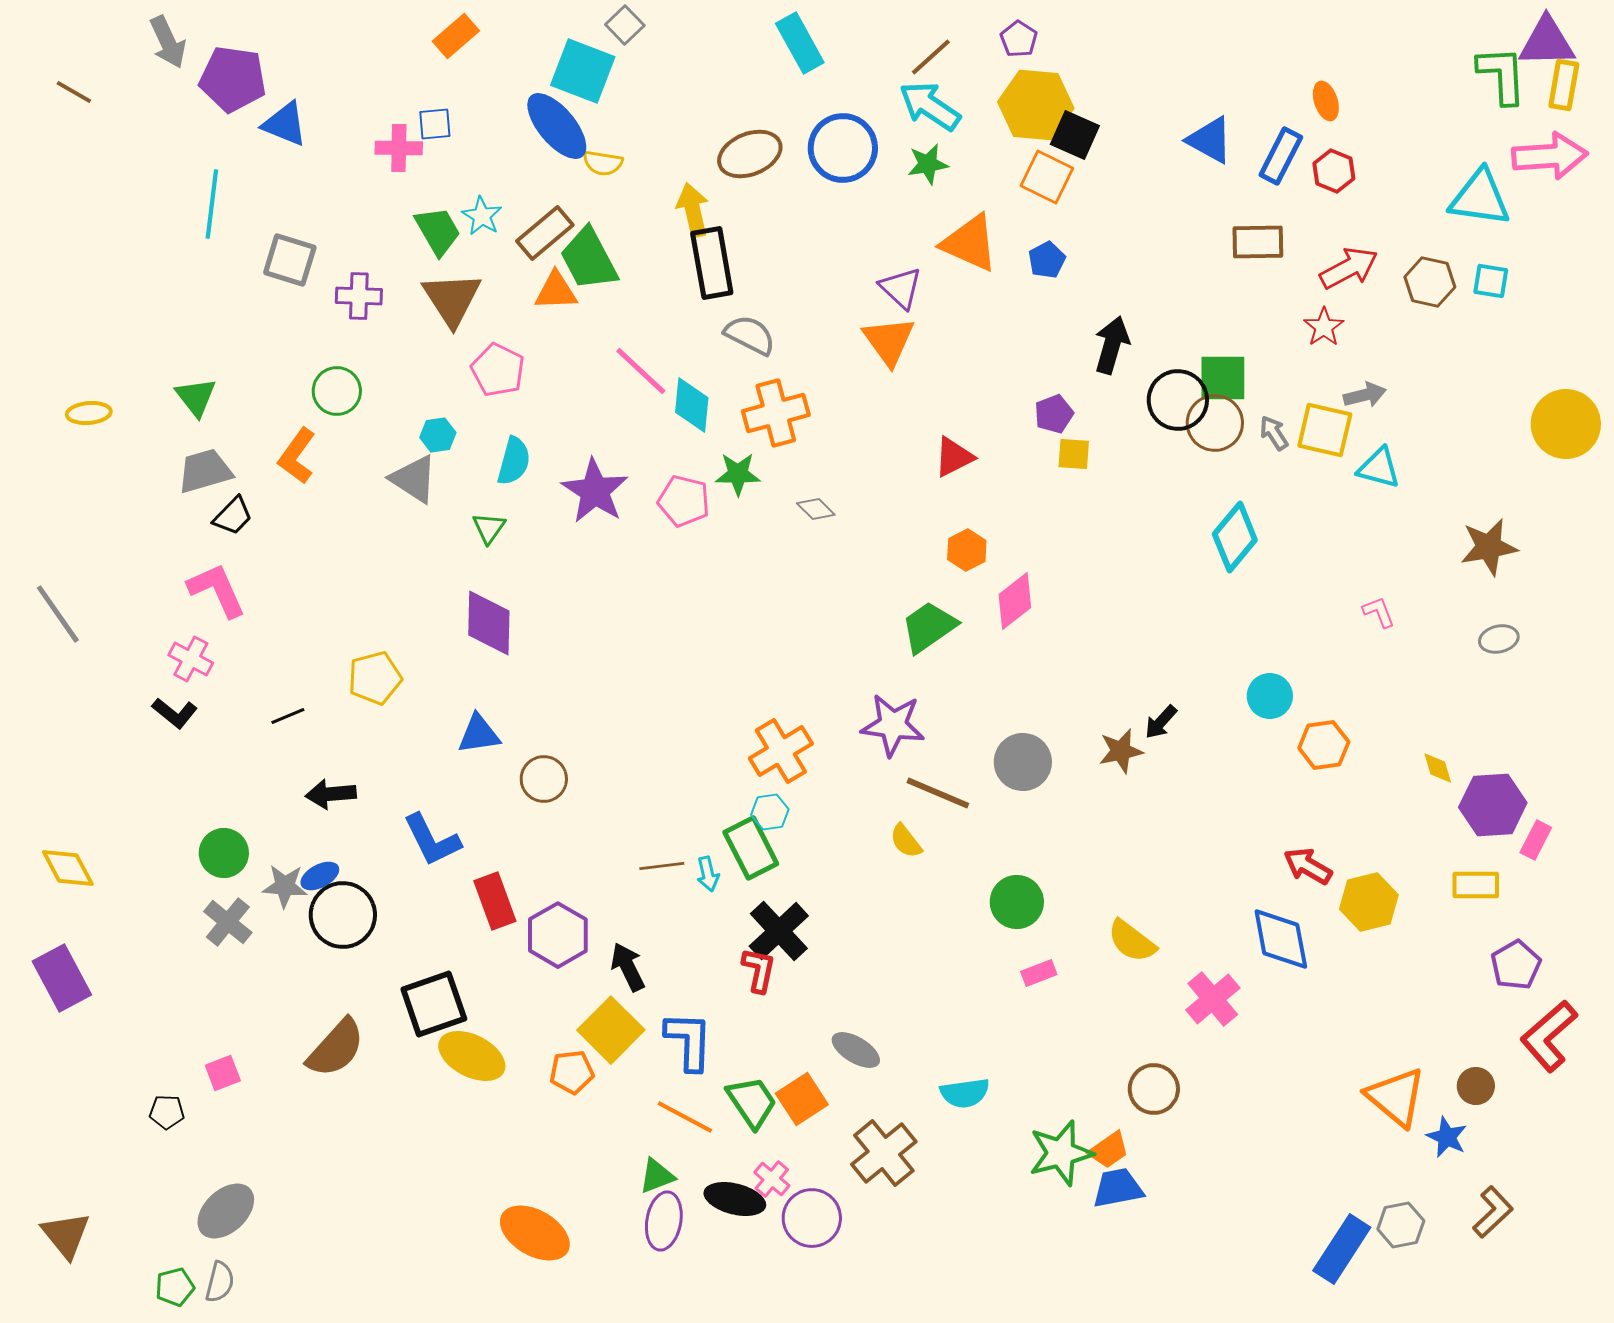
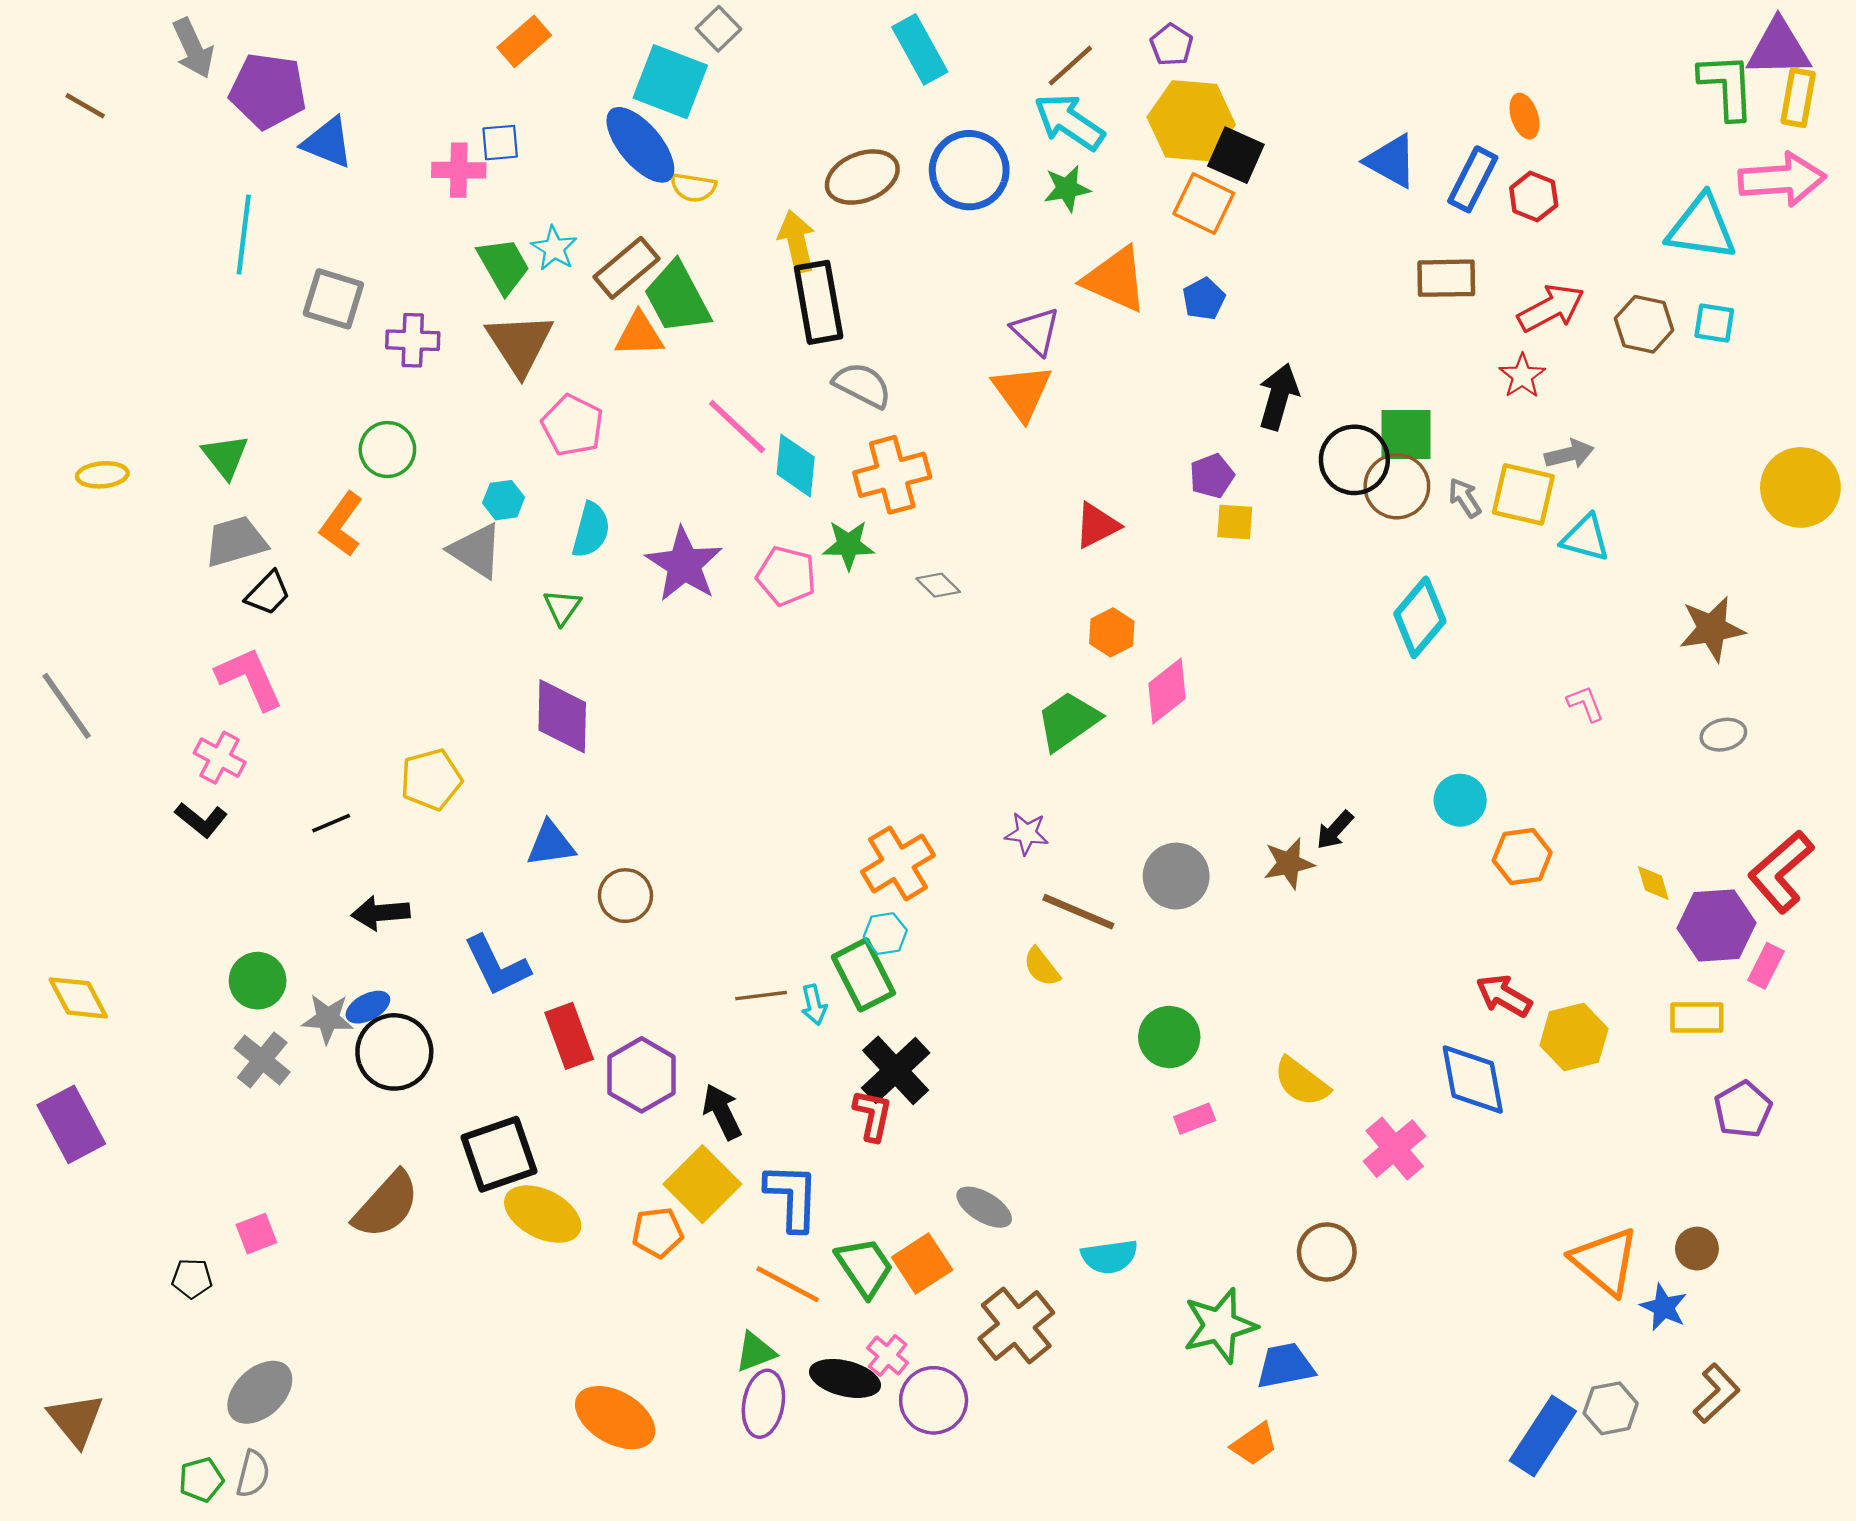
purple star: (893, 725) -> (1027, 834), size x0.6
red L-shape: (1549, 1036) -> (1781, 871), moved
orange trapezoid: (1109, 1150) -> (1254, 1444), moved

